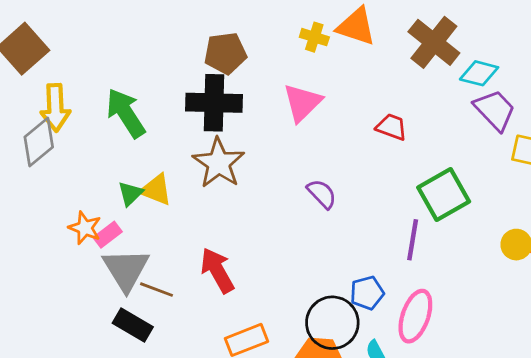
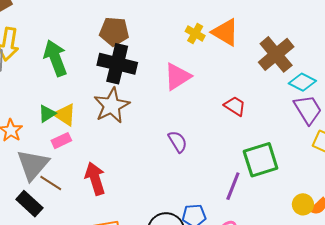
brown pentagon: (225, 53) -> (114, 32), moved
pink rectangle: (108, 235) -> (61, 141), moved

